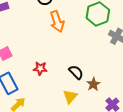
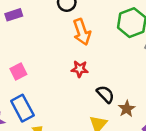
red star: (40, 68) -> (80, 69), moved

